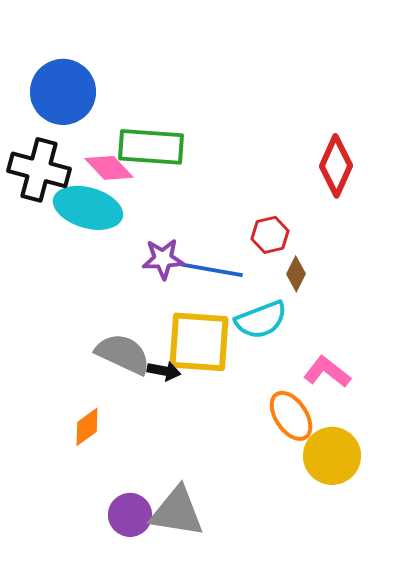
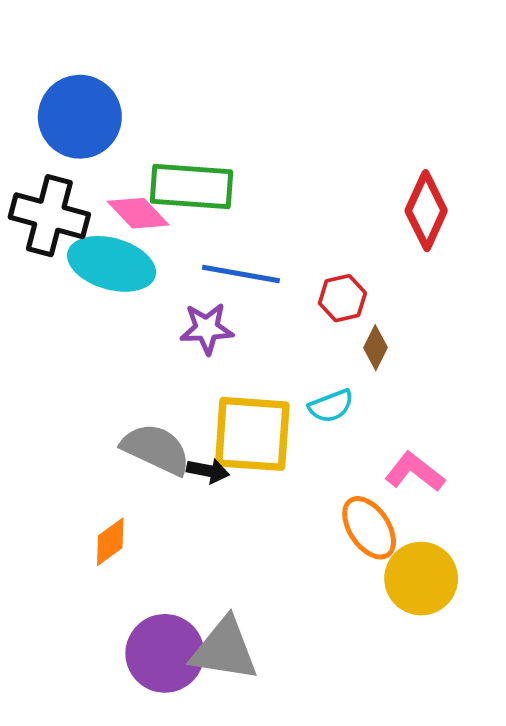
blue line: (212, 270) -> (241, 274), moved
cyan semicircle: (261, 320) -> (331, 406), size x0.7
purple circle: (130, 515) -> (165, 653), size x1.4

